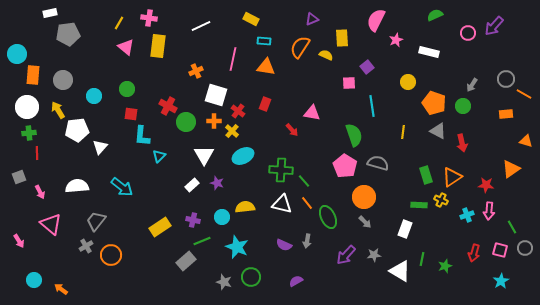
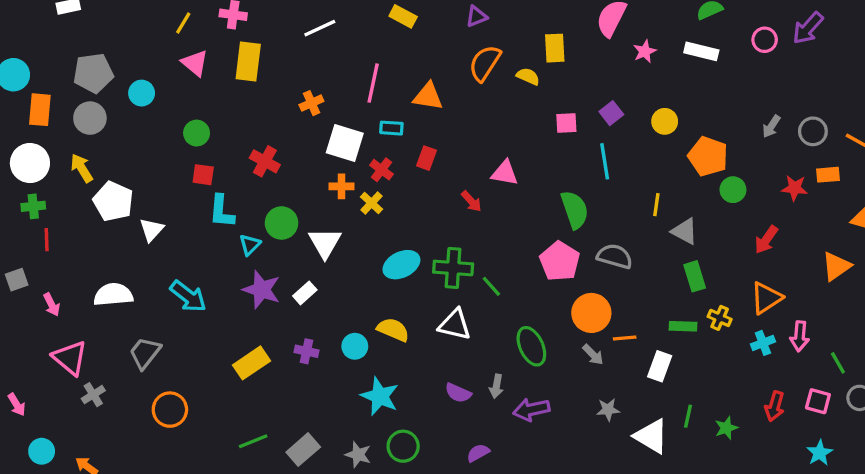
purple triangle: (312, 19) -> (476, 16), moved
gray pentagon: (68, 34) -> (93, 73), moved
cyan rectangle: (264, 41) -> (391, 128), moved
white rectangle: (429, 52) -> (701, 51), moved
purple square: (367, 67) -> (611, 113), moved
gray circle: (506, 79) -> (813, 131), moved
cyan circle: (94, 96) -> (142, 93), moved
green circle: (463, 106) -> (733, 190), moved
green circle: (186, 122) -> (282, 223), moved
white pentagon: (77, 130) -> (113, 201), turned 30
gray triangle: (438, 131) -> (685, 231), moved
red arrow: (462, 143) -> (766, 240), moved, turned 48
cyan ellipse: (243, 156) -> (401, 265), moved
orange triangle: (452, 177) -> (766, 298), moved
purple star: (217, 183) -> (262, 290), moved, size x1.6
red star: (486, 185) -> (795, 188), moved
orange line: (307, 203) -> (625, 338), moved, turned -56
yellow semicircle: (245, 207) -> (393, 330), turned 30
pink arrow: (19, 241) -> (17, 405), moved
green line: (202, 241) -> (253, 441), moved
gray cross: (86, 246) -> (93, 395), moved
purple arrow: (346, 255) -> (531, 410), moved, turned 35
gray rectangle: (186, 261) -> (303, 450), moved

